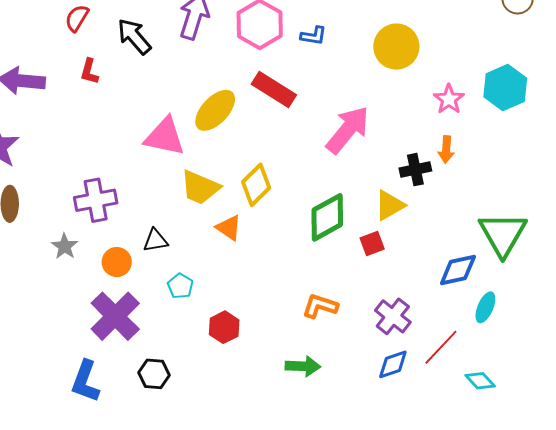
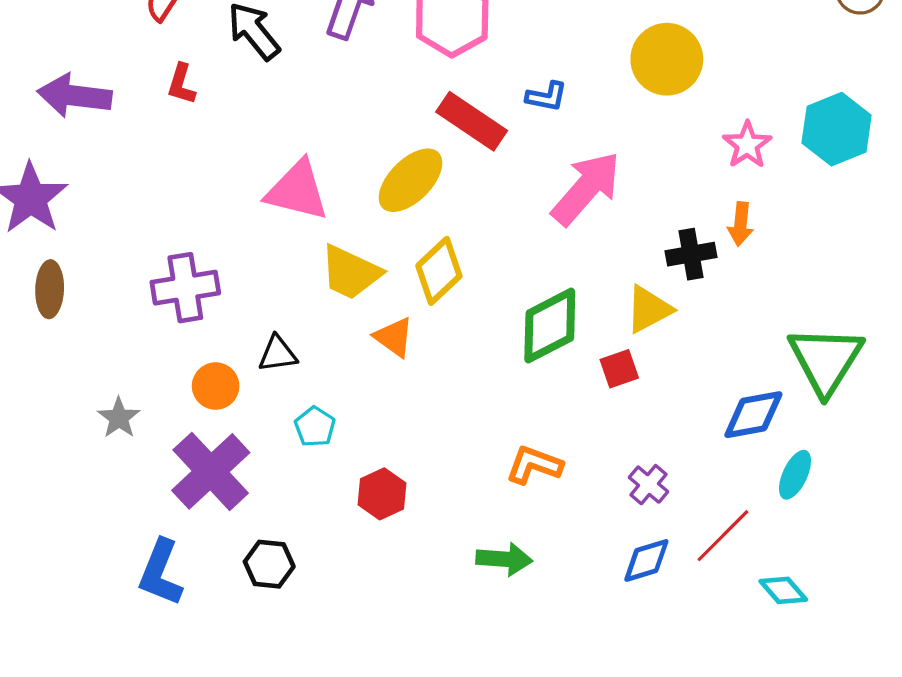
blue L-shape: (314, 36) -> (547, 97), moved
yellow ellipse: (215, 110) -> (411, 180), moved
gray star: (65, 246) -> (119, 418), moved
purple cross: (393, 316) -> (649, 485), size x0.7

